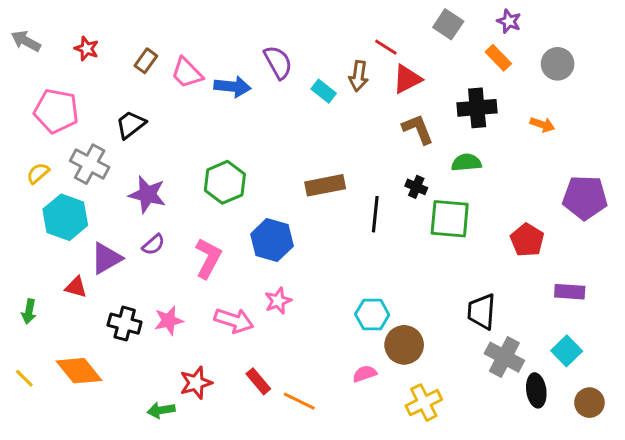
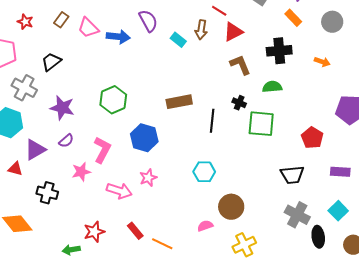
red star: (87, 49) -> (25, 22), moved
black trapezoid: (482, 311) -> (292, 175), moved, turned -100
cyan hexagon: (372, 314) -> (204, 172), moved
pink star: (169, 321) -> (81, 172), moved

